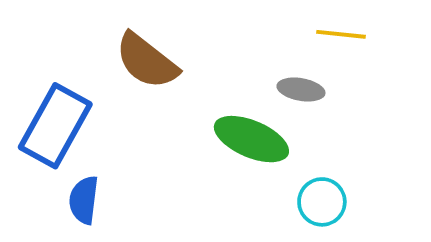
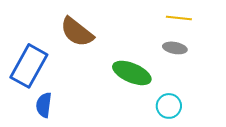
gray ellipse: (301, 90) -> (175, 48), moved

